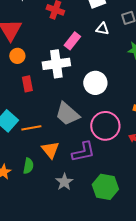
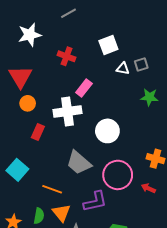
white triangle: (102, 29) -> (123, 69), moved
red rectangle: (27, 84) -> (38, 132), turned 35
orange line: (31, 128) -> (52, 189), moved, turned 30
orange triangle: (50, 150) -> (61, 213), moved

